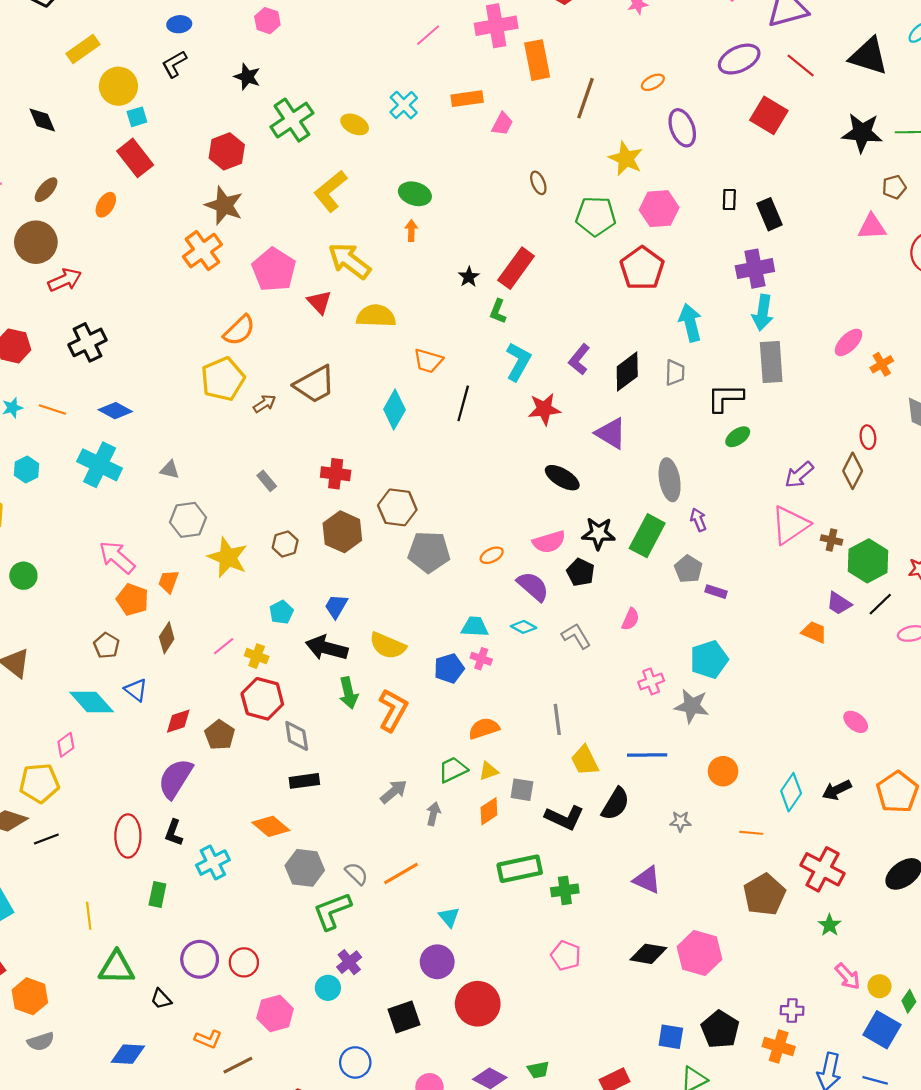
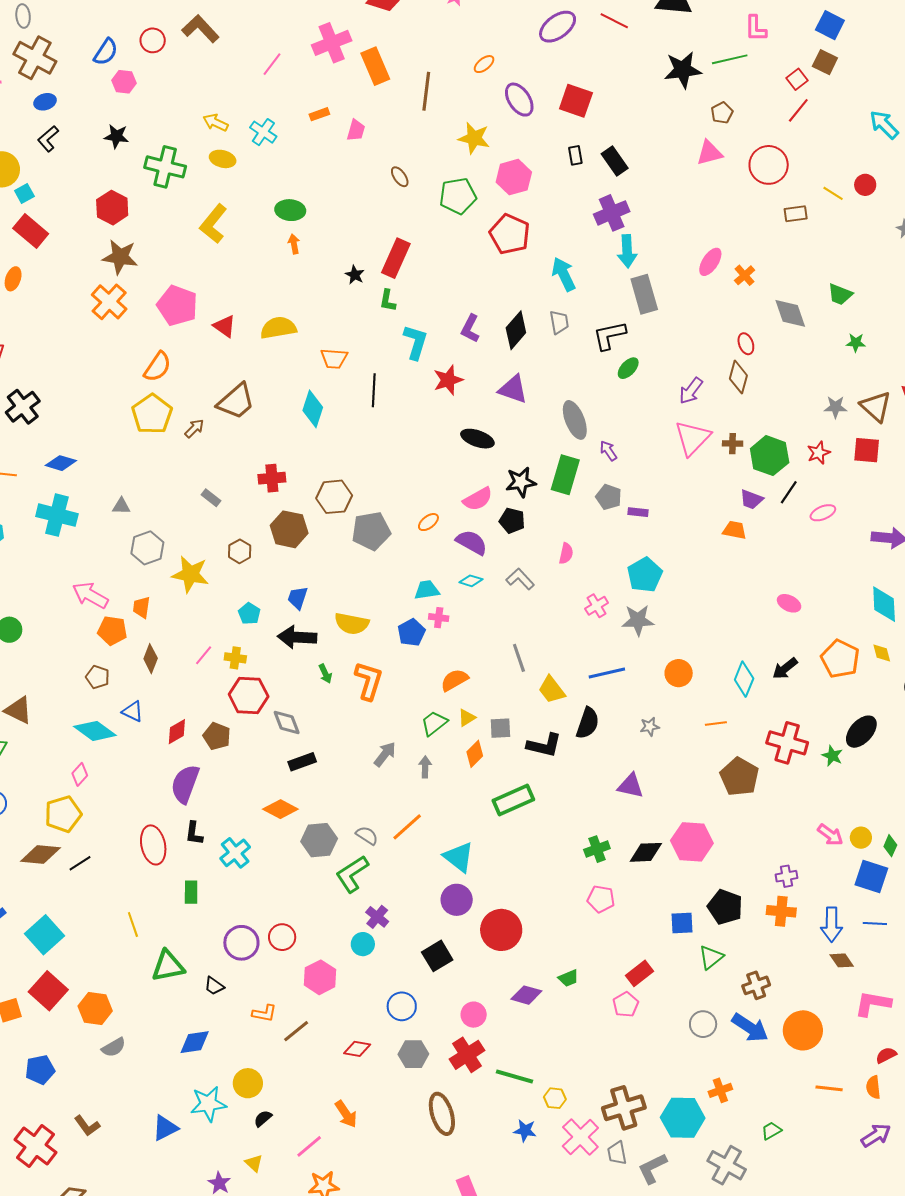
orange rectangle: (467, 99) -> (319, 114), size x0.7
red square: (769, 115) -> (576, 101), moved
green cross: (292, 120) -> (165, 167), turned -30
yellow arrow: (349, 261) -> (216, 123), moved, size x0.6
green arrow: (349, 693) -> (325, 674), size x0.7
green cross: (565, 890) -> (597, 849), moved
cyan triangle: (449, 917) -> (459, 857), size x1.6
green star: (829, 925) -> (832, 756), moved
pink pentagon: (566, 956) -> (601, 899), moved

